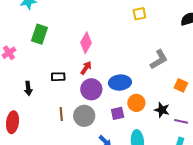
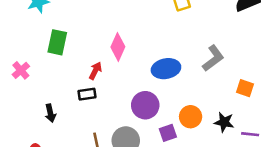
red arrow: (86, 68) -> (95, 71), moved
blue ellipse: (120, 83) -> (166, 69), moved
purple circle: (91, 89) -> (145, 105), moved

